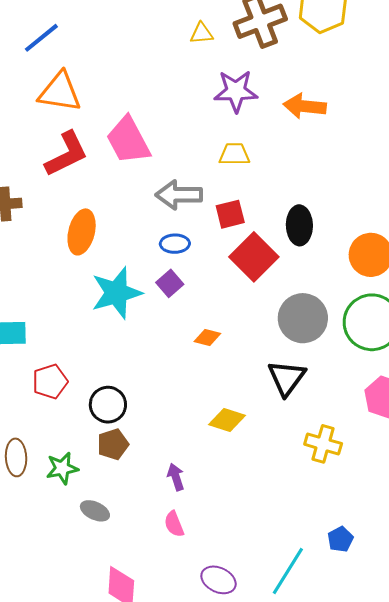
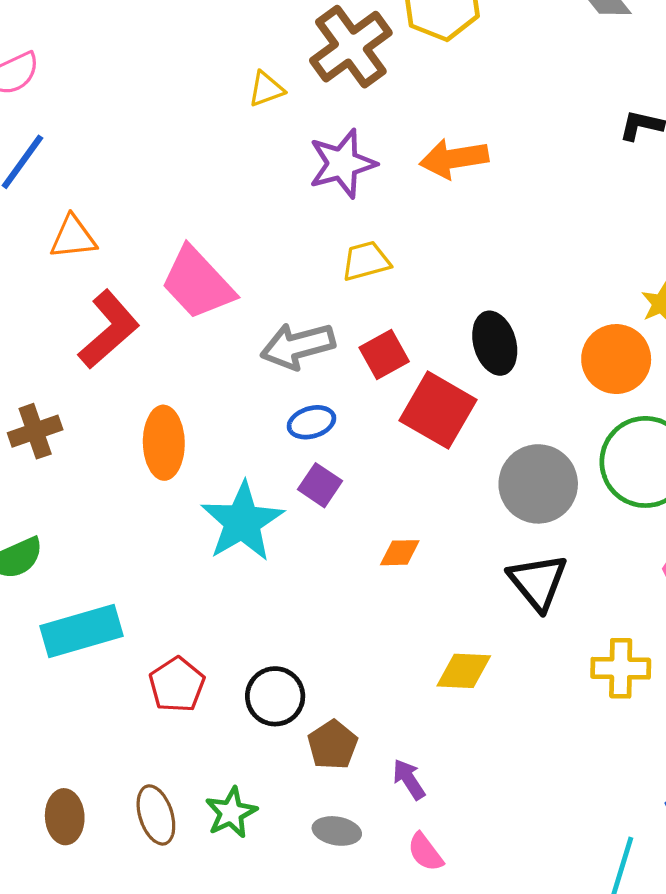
orange triangle: (60, 92) -> (73, 237), size x0.7
brown pentagon: (113, 444) -> (333, 745), moved
gray ellipse: (95, 511) -> (337, 831), moved

